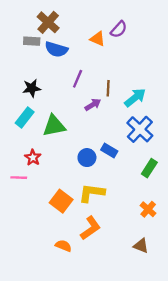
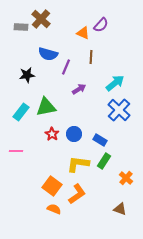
gray rectangle: (32, 41) -> (21, 27), moved
blue semicircle: (56, 49) -> (48, 54), moved
brown line: (108, 88) -> (91, 57), moved
cyan rectangle: (25, 118) -> (21, 112), moved
blue rectangle: (109, 150) -> (100, 140), moved
red star: (33, 158) -> (52, 134), moved
green rectangle: (149, 168) -> (104, 161), moved
orange square: (61, 201) -> (52, 186), moved

